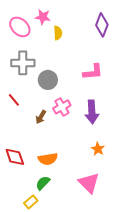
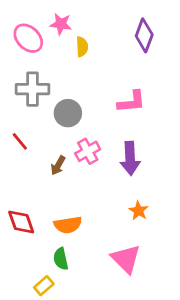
green semicircle: (43, 183) -> (61, 259), turned -56

